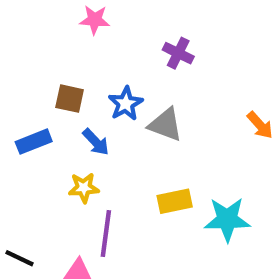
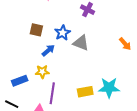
blue rectangle: (34, 142) -> (20, 81), moved
blue arrow: (96, 142) -> (48, 50), turned -88
yellow rectangle: (175, 201) -> (85, 92), moved

